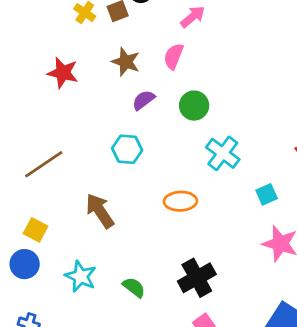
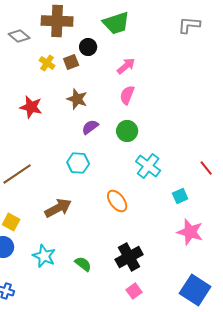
pink semicircle: (174, 56) -> (127, 95), moved
orange ellipse: (180, 201) -> (117, 201), turned 55
brown arrow: (100, 211) -> (58, 208), turned 96

